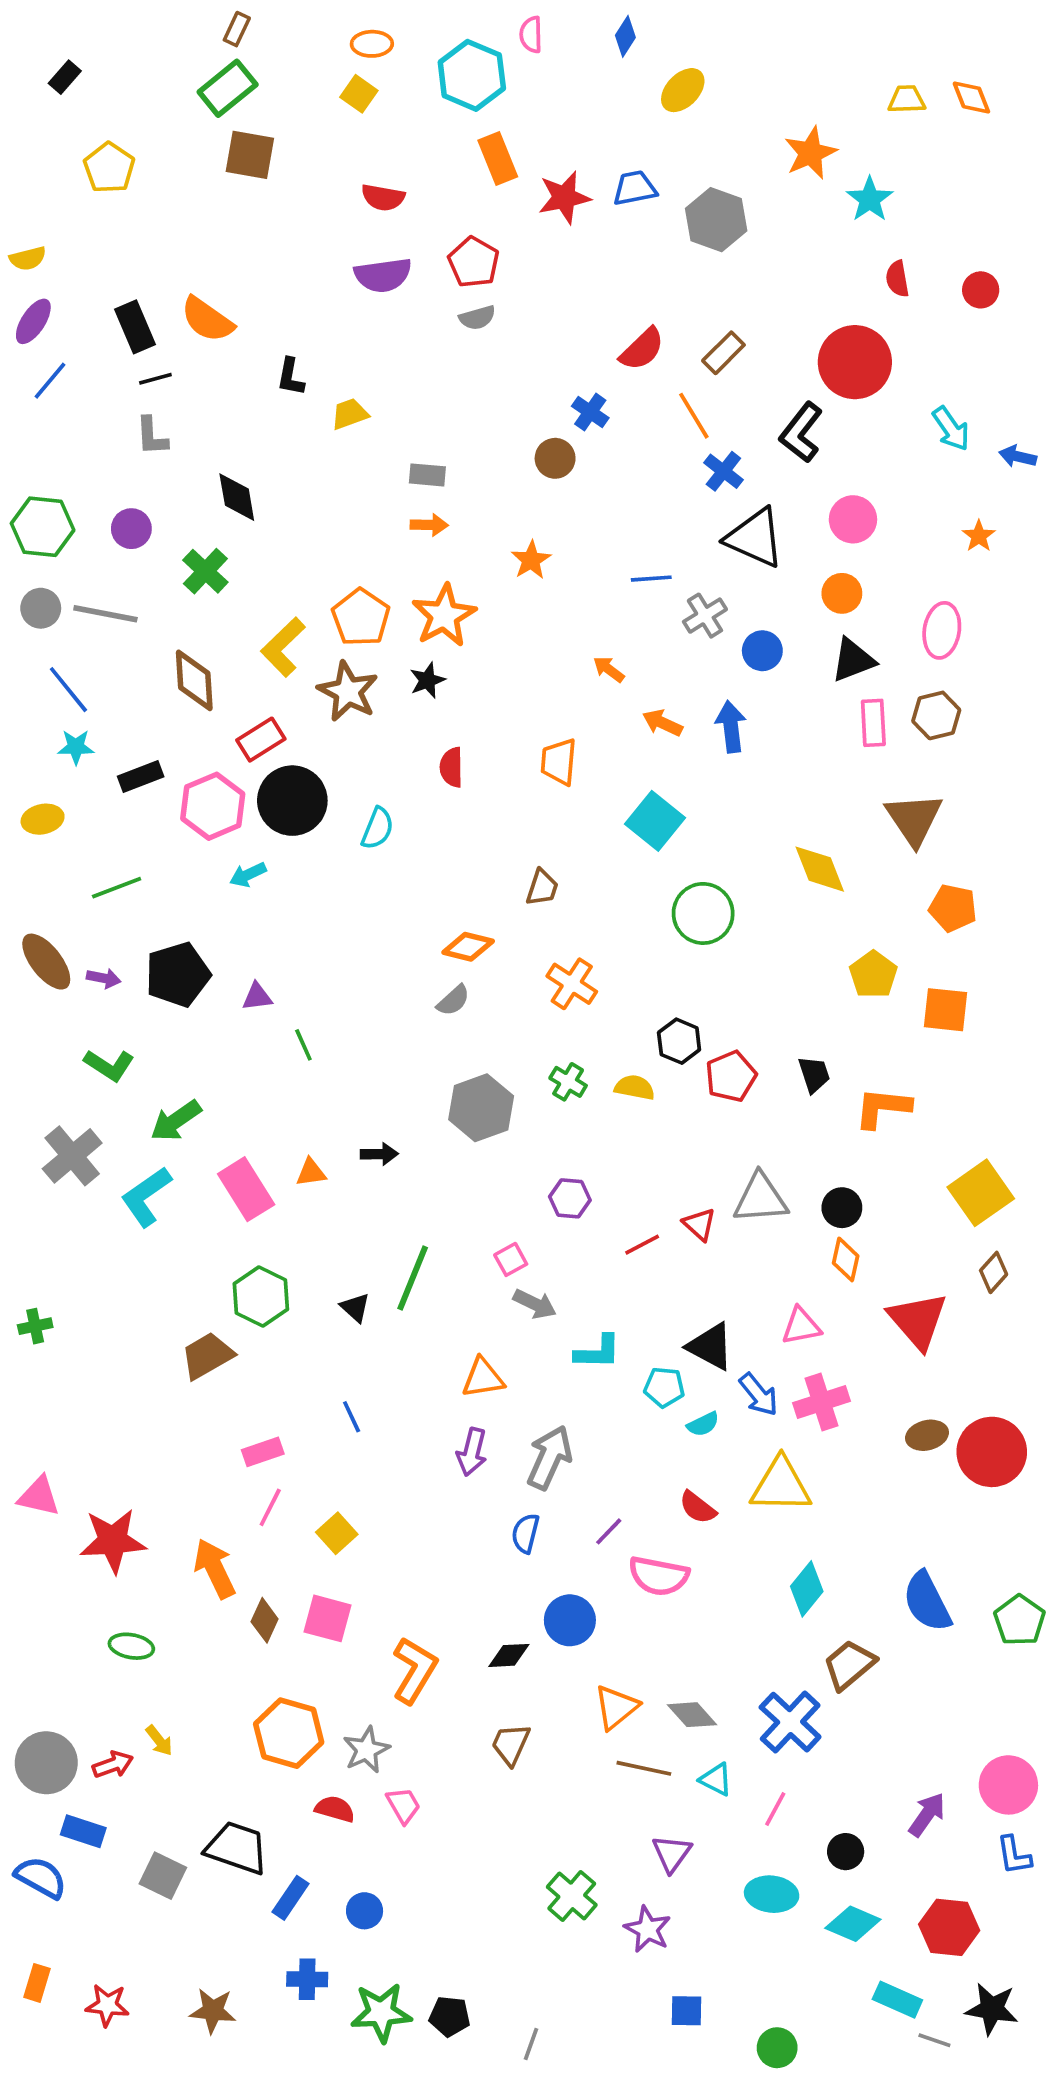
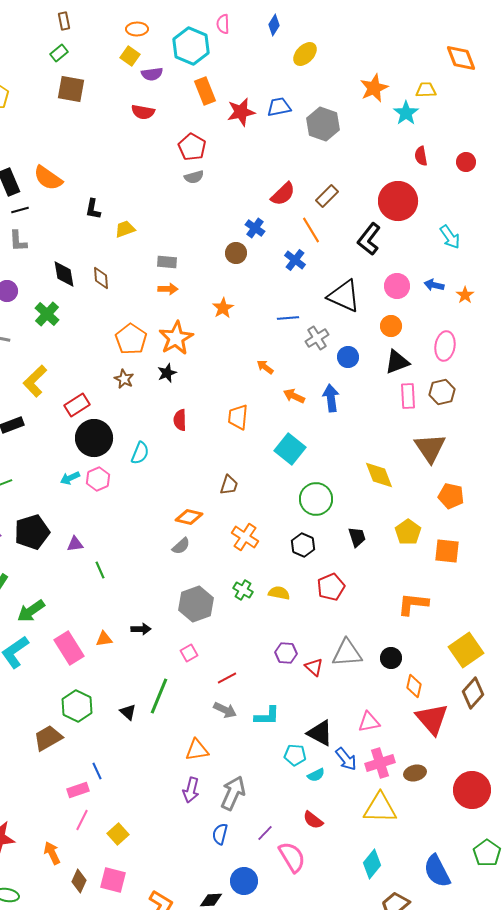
brown rectangle: (237, 29) -> (64, 21), turned -36
green rectangle: (228, 88) -> (59, 53), size x0.6
orange diamond: (971, 97) -> (461, 58), size x1.4
yellow trapezoid: (907, 99) -> (426, 90), moved
purple semicircle: (383, 275) -> (152, 74), moved, size x0.7
blue arrow: (1018, 456) -> (434, 285), moved
blue cross: (723, 471) -> (295, 260), moved
yellow L-shape: (283, 647) -> (35, 381), moved
brown diamond: (194, 680) -> (101, 278), moved, size x0.7
brown star: (348, 691) -> (124, 379), size x0.6
pink hexagon: (213, 806) -> (98, 479), moved, size x0.7
black hexagon: (679, 1041) -> (303, 545), moved
black trapezoid: (814, 1074) -> (357, 537), moved
purple hexagon: (570, 1198) -> (286, 653), moved
red line: (642, 1245) -> (227, 678), moved
pink square: (511, 1259) -> (189, 653), moved
orange diamond: (846, 1259) -> (414, 686), moved
brown diamond: (994, 1272) -> (473, 693), size x1.4
cyan L-shape: (598, 1352) -> (267, 716), moved
blue line: (352, 1417) -> (97, 771), moved
brown ellipse: (927, 1435) -> (415, 773), moved
yellow triangle: (781, 1485) -> (380, 808), moved
orange arrow: (215, 1568) -> (52, 853), size x0.7
pink semicircle: (659, 1576) -> (292, 857), turned -132
green pentagon: (1020, 1620) -> (487, 853), moved

